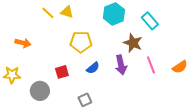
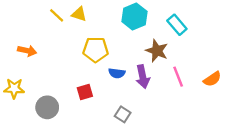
blue semicircle: (93, 68) -> (117, 73), moved, turned 48
red square: (62, 72) -> (85, 92), moved
gray square: (85, 100) -> (123, 114), moved, turned -32

